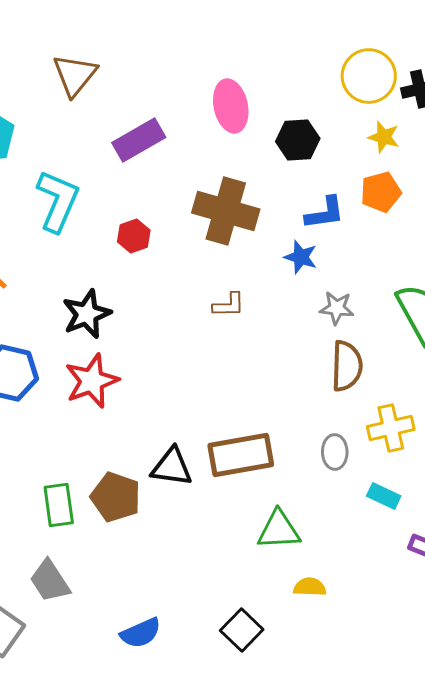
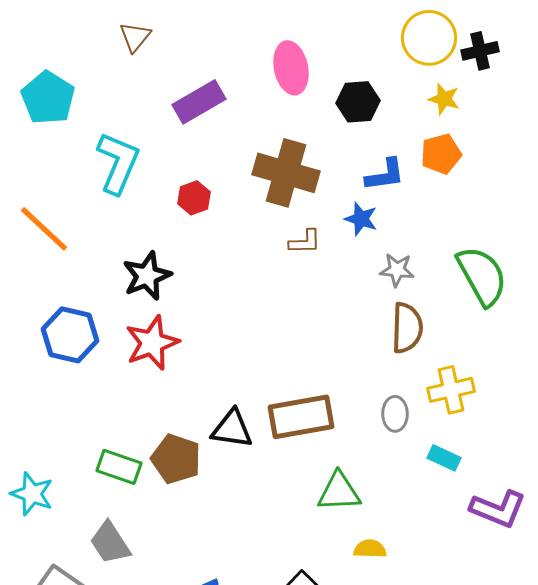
brown triangle: (75, 75) -> (135, 37), size x0.7
brown L-shape: (229, 305) -> (305, 242), moved
green rectangle: (59, 505) -> (119, 467), turned -63

